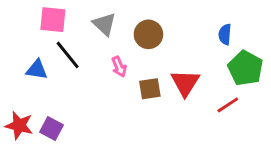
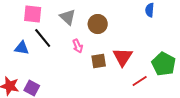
blue semicircle: (225, 34) -> (150, 10), moved
green pentagon: (245, 68) -> (164, 64), moved
red line: (228, 105) -> (140, 81), moved

